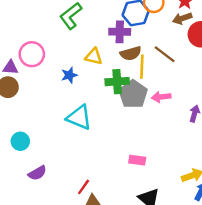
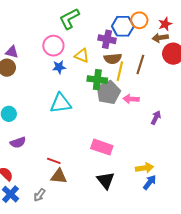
pink circle: (32, 54) -> (53, 46), moved
brown line: (165, 54) -> (140, 64), turned 60
cyan triangle: (79, 117) -> (61, 103), turned -40
pink rectangle: (137, 160) -> (102, 147), size x1.5
red line: (84, 187) -> (54, 161), turned 64

